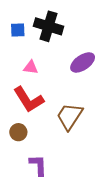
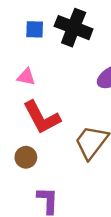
pink triangle: (31, 67) -> (26, 77), moved

